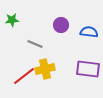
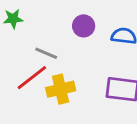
red line: (24, 76) -> (32, 78), moved

